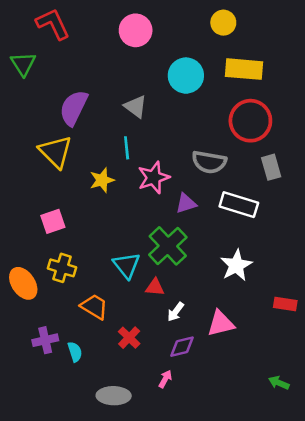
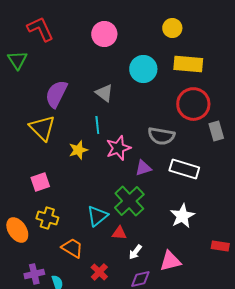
gray rectangle: (271, 167) -> (216, 131), moved
cyan triangle: (127, 265) -> (97, 216), turned 30

